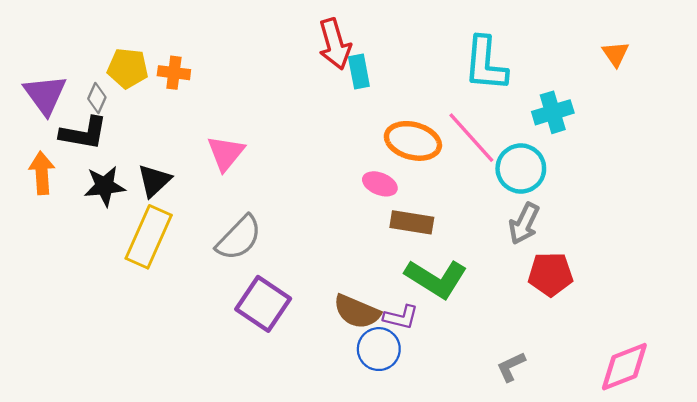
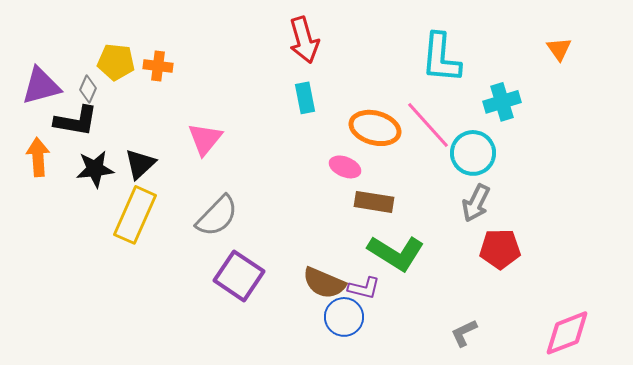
cyan rectangle: (359, 72) -> (305, 98), moved
purple triangle: (45, 95) -> (41, 86), turned 51

